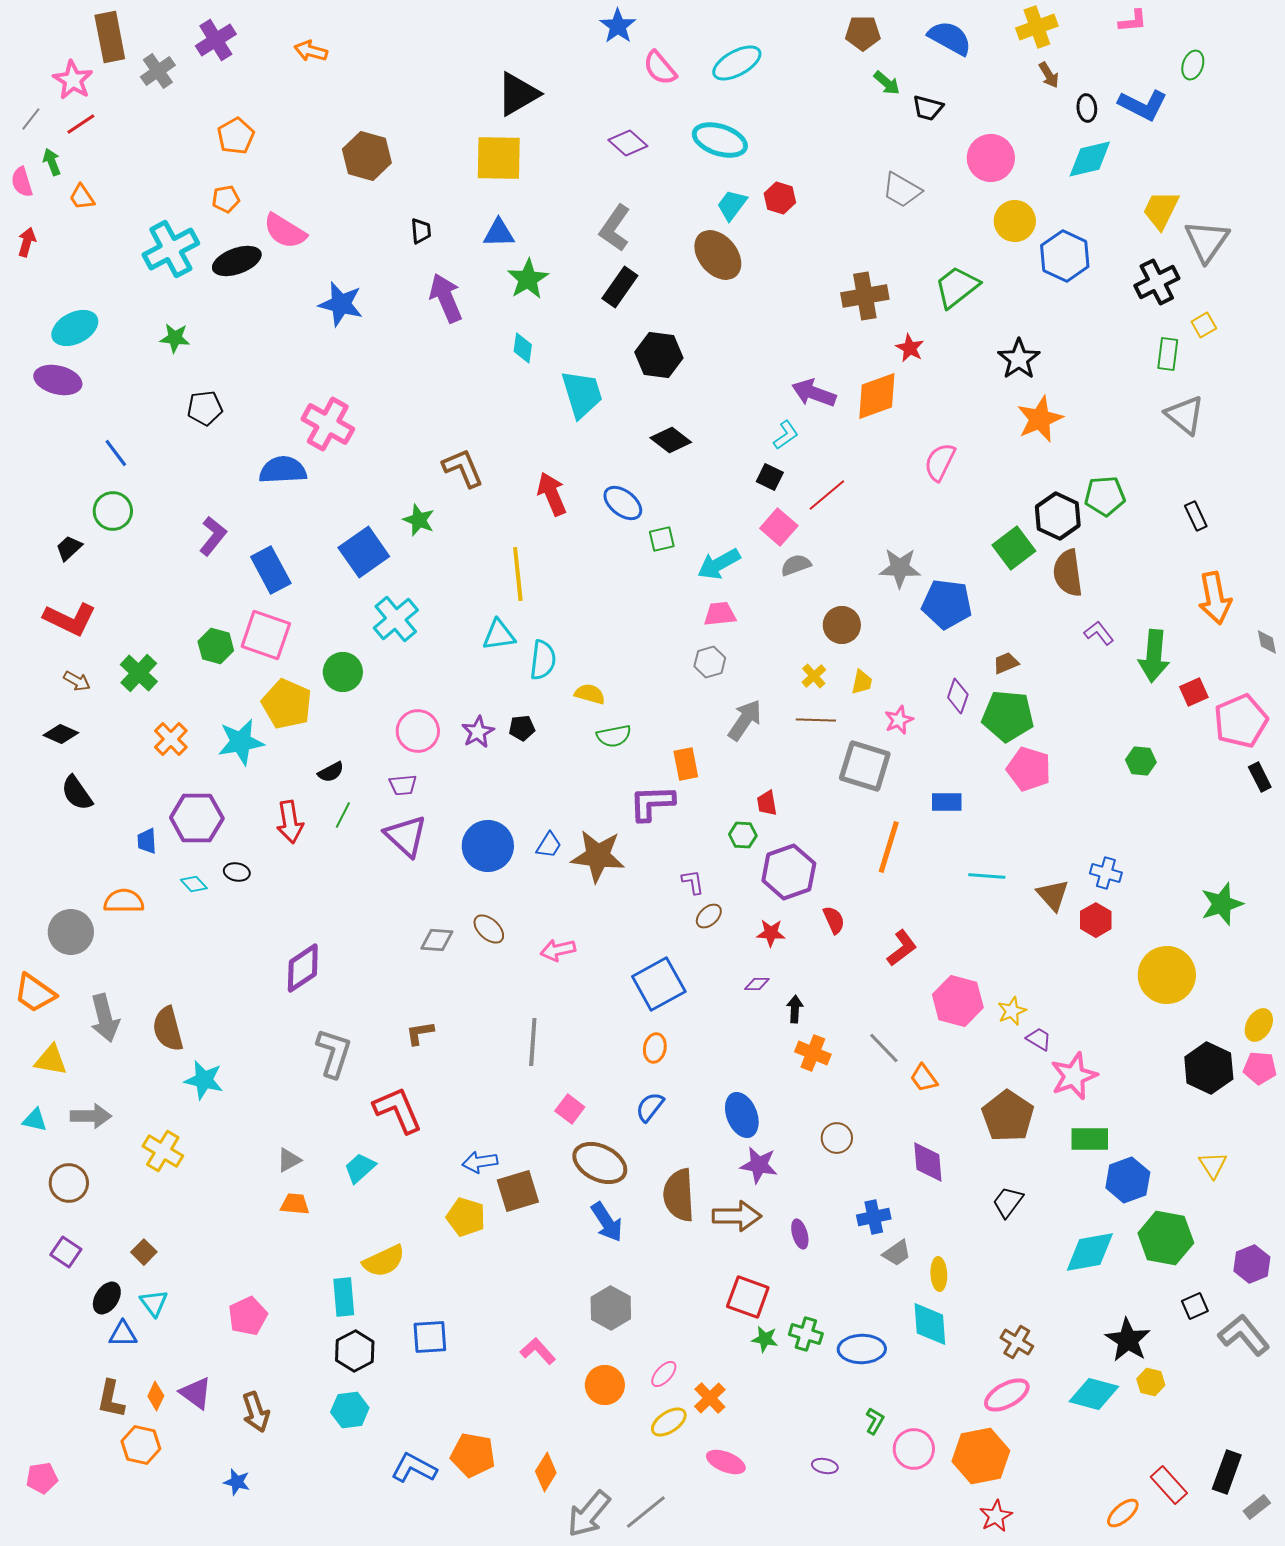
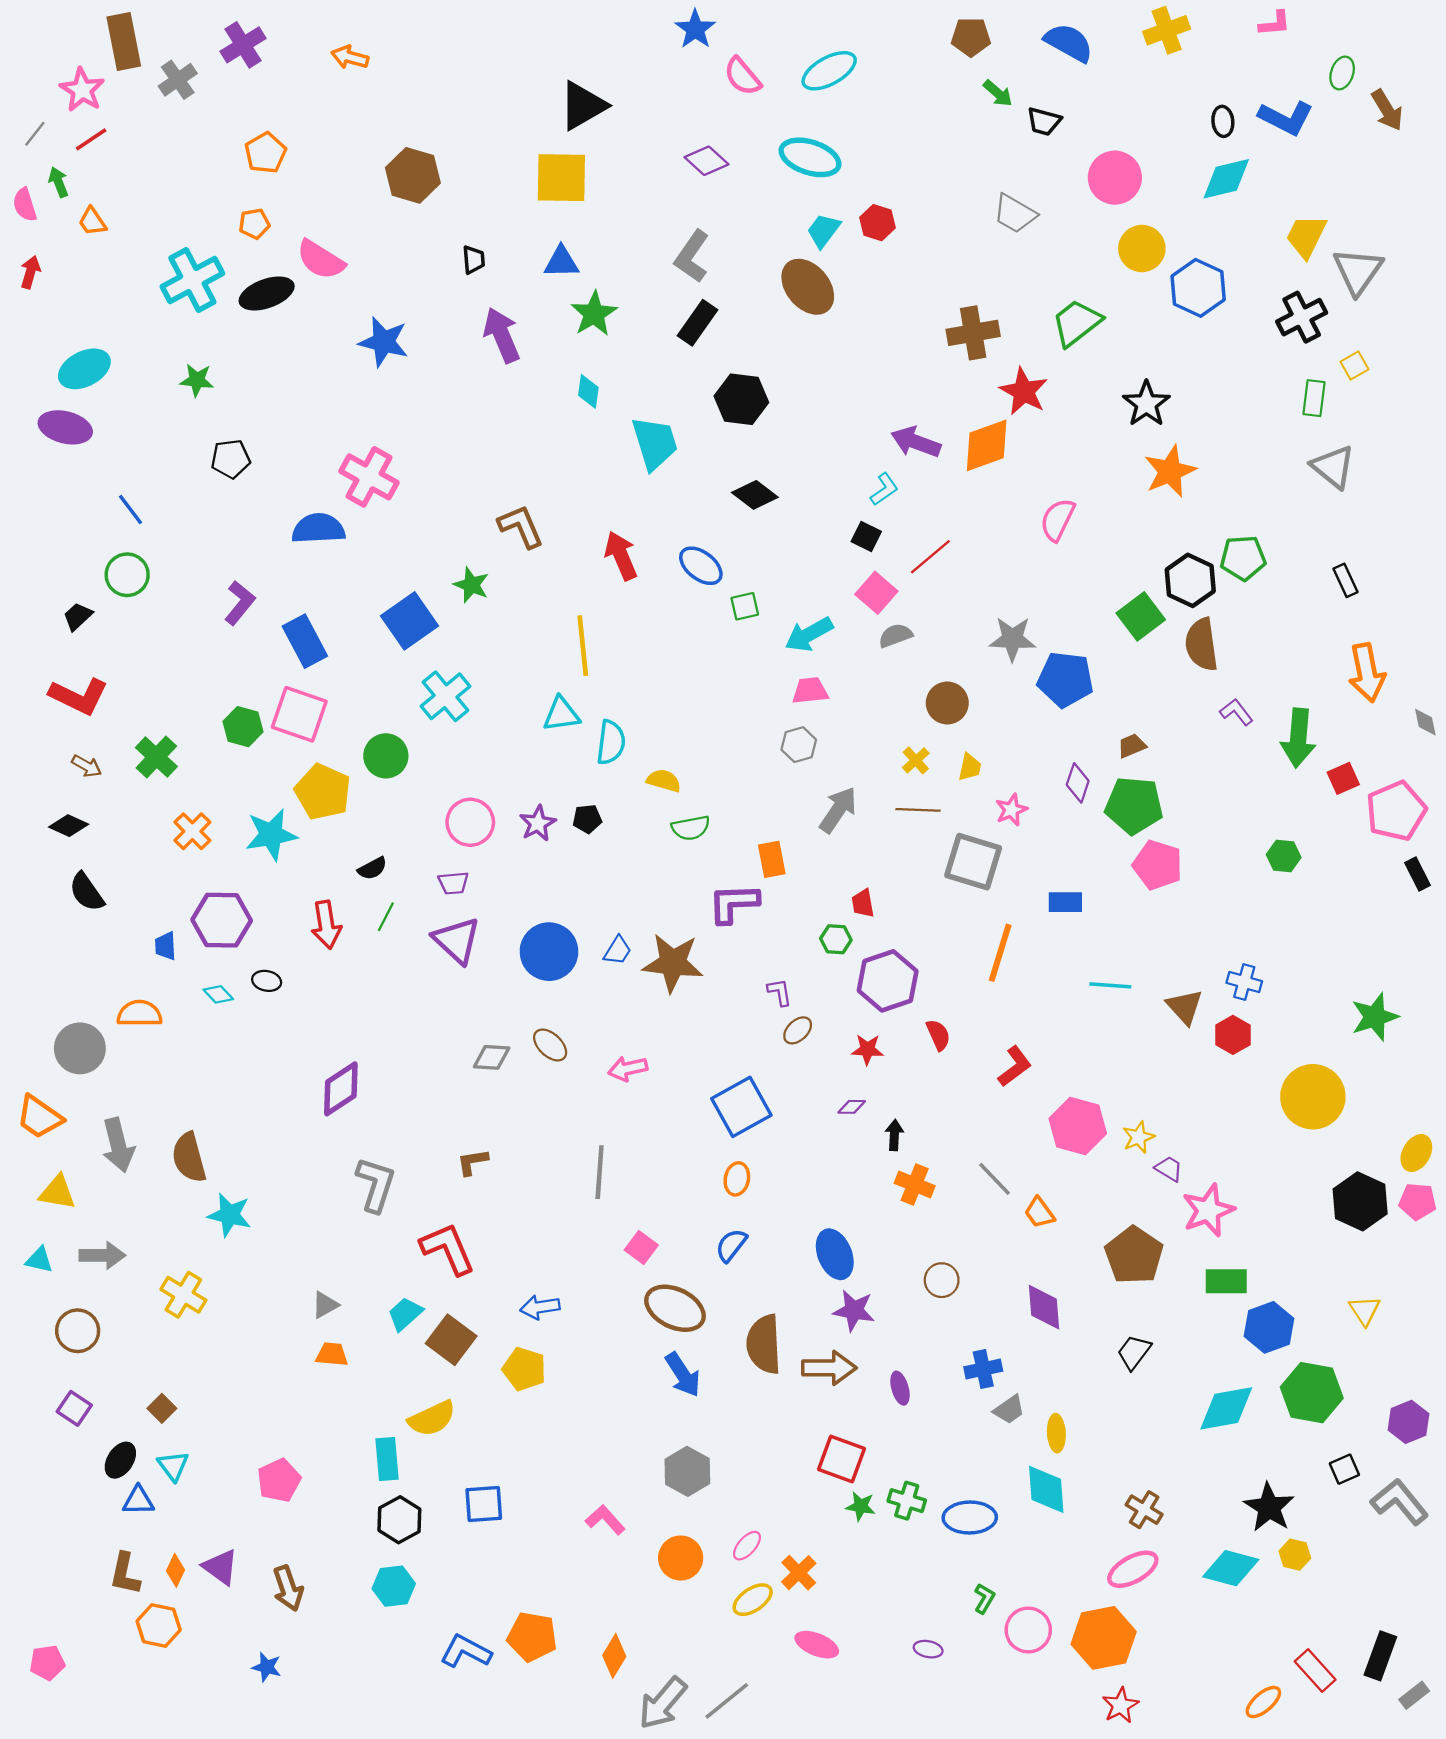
brown arrow: (1049, 75) -> (1387, 110), moved, size x1.4
red star: (910, 348) -> (1024, 391), size x1.5
brown square: (518, 1191) -> (451, 1340), moved, turned -36

